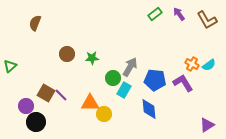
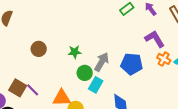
green star: (92, 58) -> (75, 52), moved
blue pentagon: (155, 80) -> (132, 64), moved
purple L-shape: (183, 83) -> (155, 39), moved

